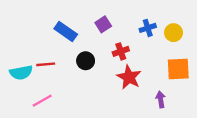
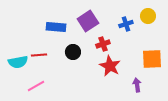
purple square: (103, 24) -> (88, 21), size x1.5
blue rectangle: (66, 31) -> (56, 27), turned -30
yellow circle: (174, 33) -> (148, 16), moved

